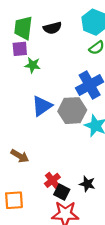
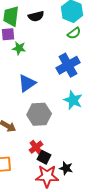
gray hexagon: (72, 111) -> (39, 114), moved
black star: (87, 184) -> (66, 168), moved

